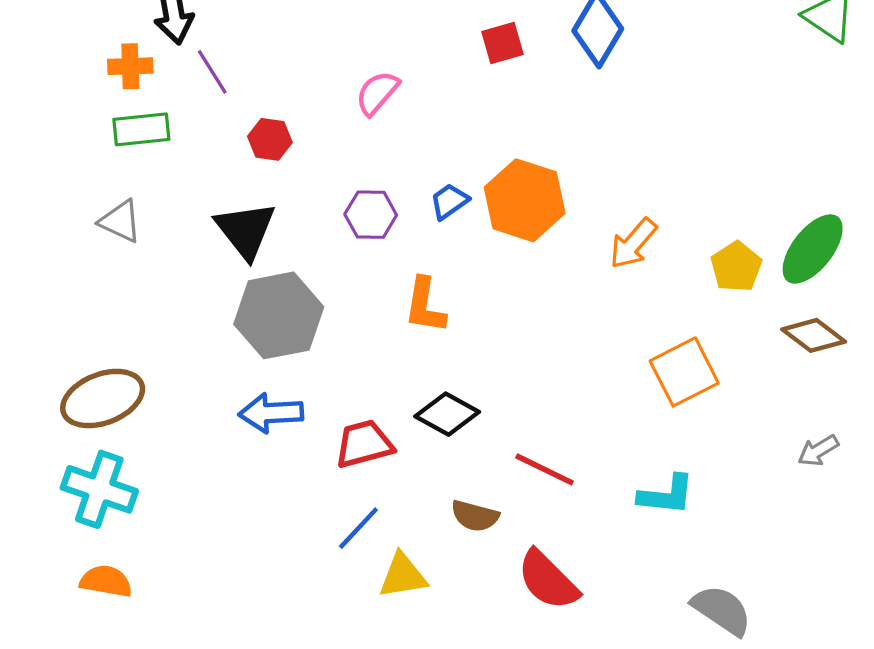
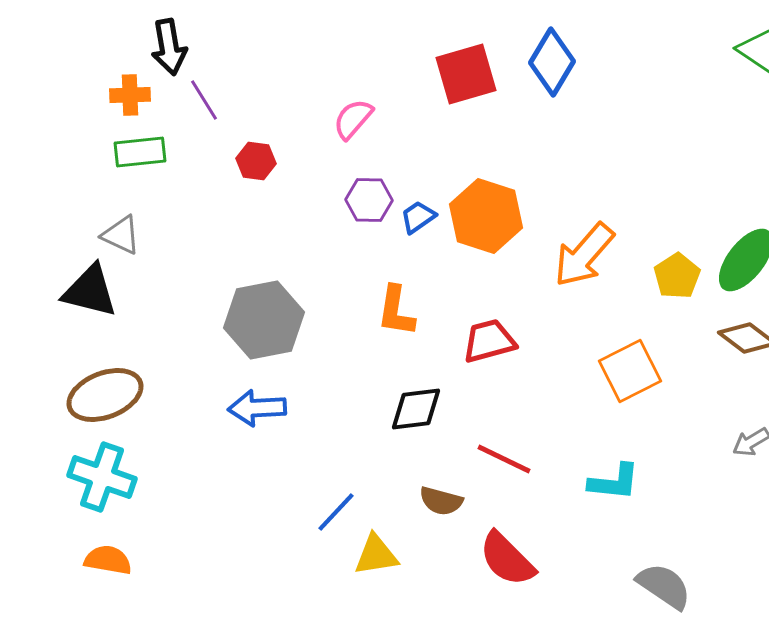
red square: (502, 43) -> (466, 74), size x1.6
purple hexagon: (371, 215) -> (369, 200), moved
black triangle: (246, 230) -> (90, 291), moved, turned -38
orange arrow: (633, 243) -> (584, 255), size x1.4
black diamond: (447, 414) -> (416, 409), turned -36
red trapezoid: (364, 444) -> (489, 341), moved

